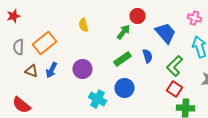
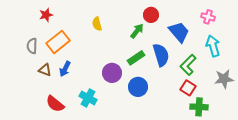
red star: (14, 16) -> (46, 15), moved
blue semicircle: (148, 56) -> (161, 55), size x1.6
purple circle: (82, 69) -> (112, 73), moved
cyan cross: (98, 99) -> (88, 98), moved
red semicircle: (22, 105) -> (55, 104), moved

